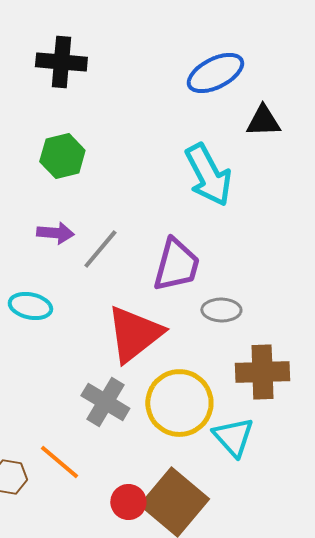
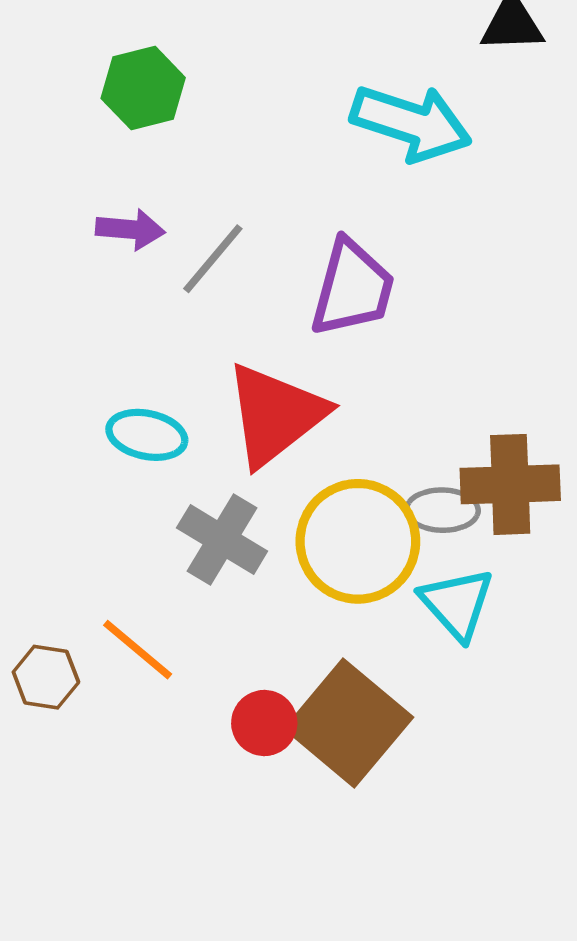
cyan arrow: (208, 175) -> (411, 123), turned -44
cyan ellipse: (30, 306) -> (147, 435), moved
gray ellipse: (221, 310) -> (442, 510), moved

